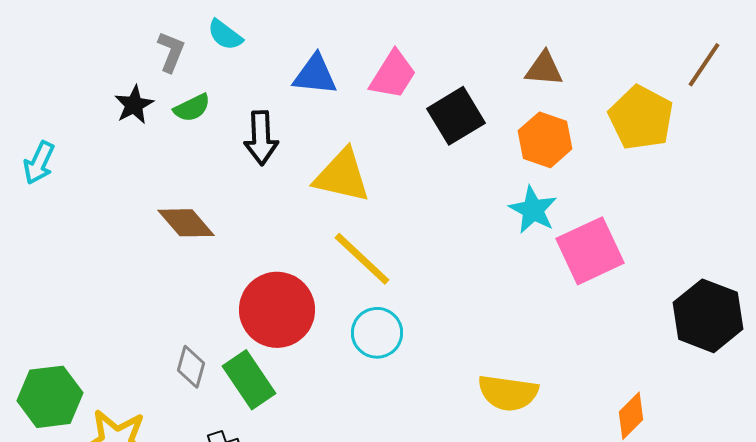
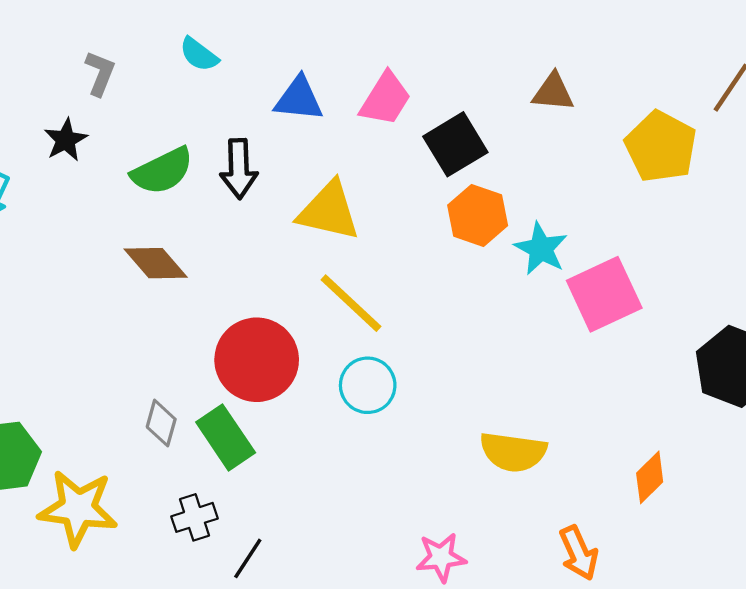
gray L-shape: (171, 52) -> (100, 73), moved
black star: (134, 105) -> (66, 140), moved
green semicircle: (192, 108) -> (162, 171), moved, size x1.5
orange hexagon: (545, 140) -> (478, 215), moved

